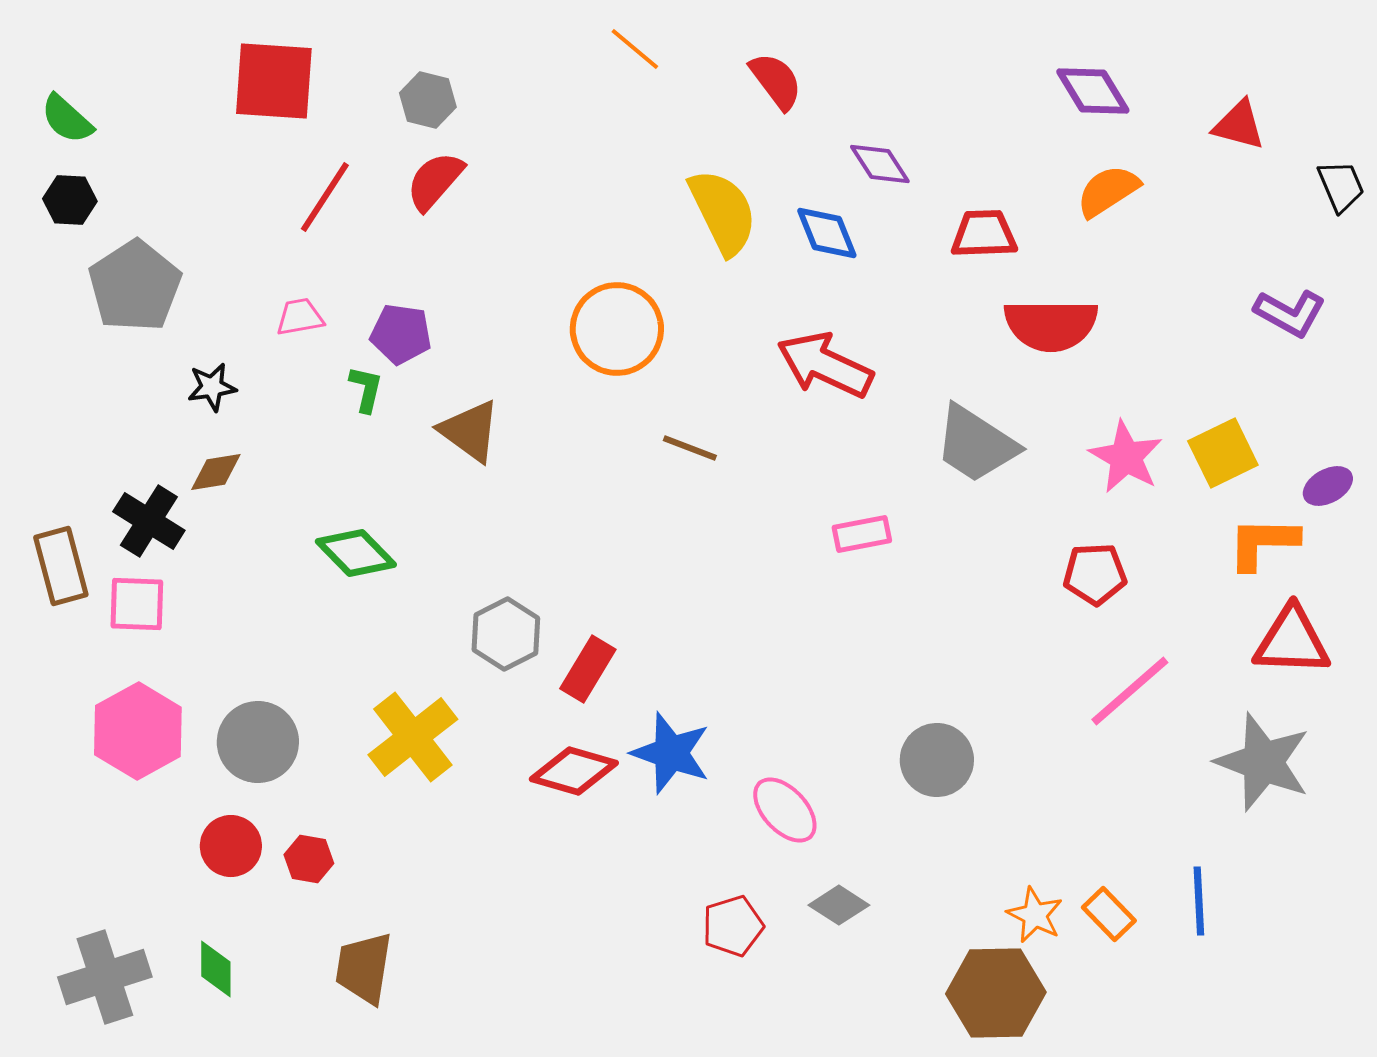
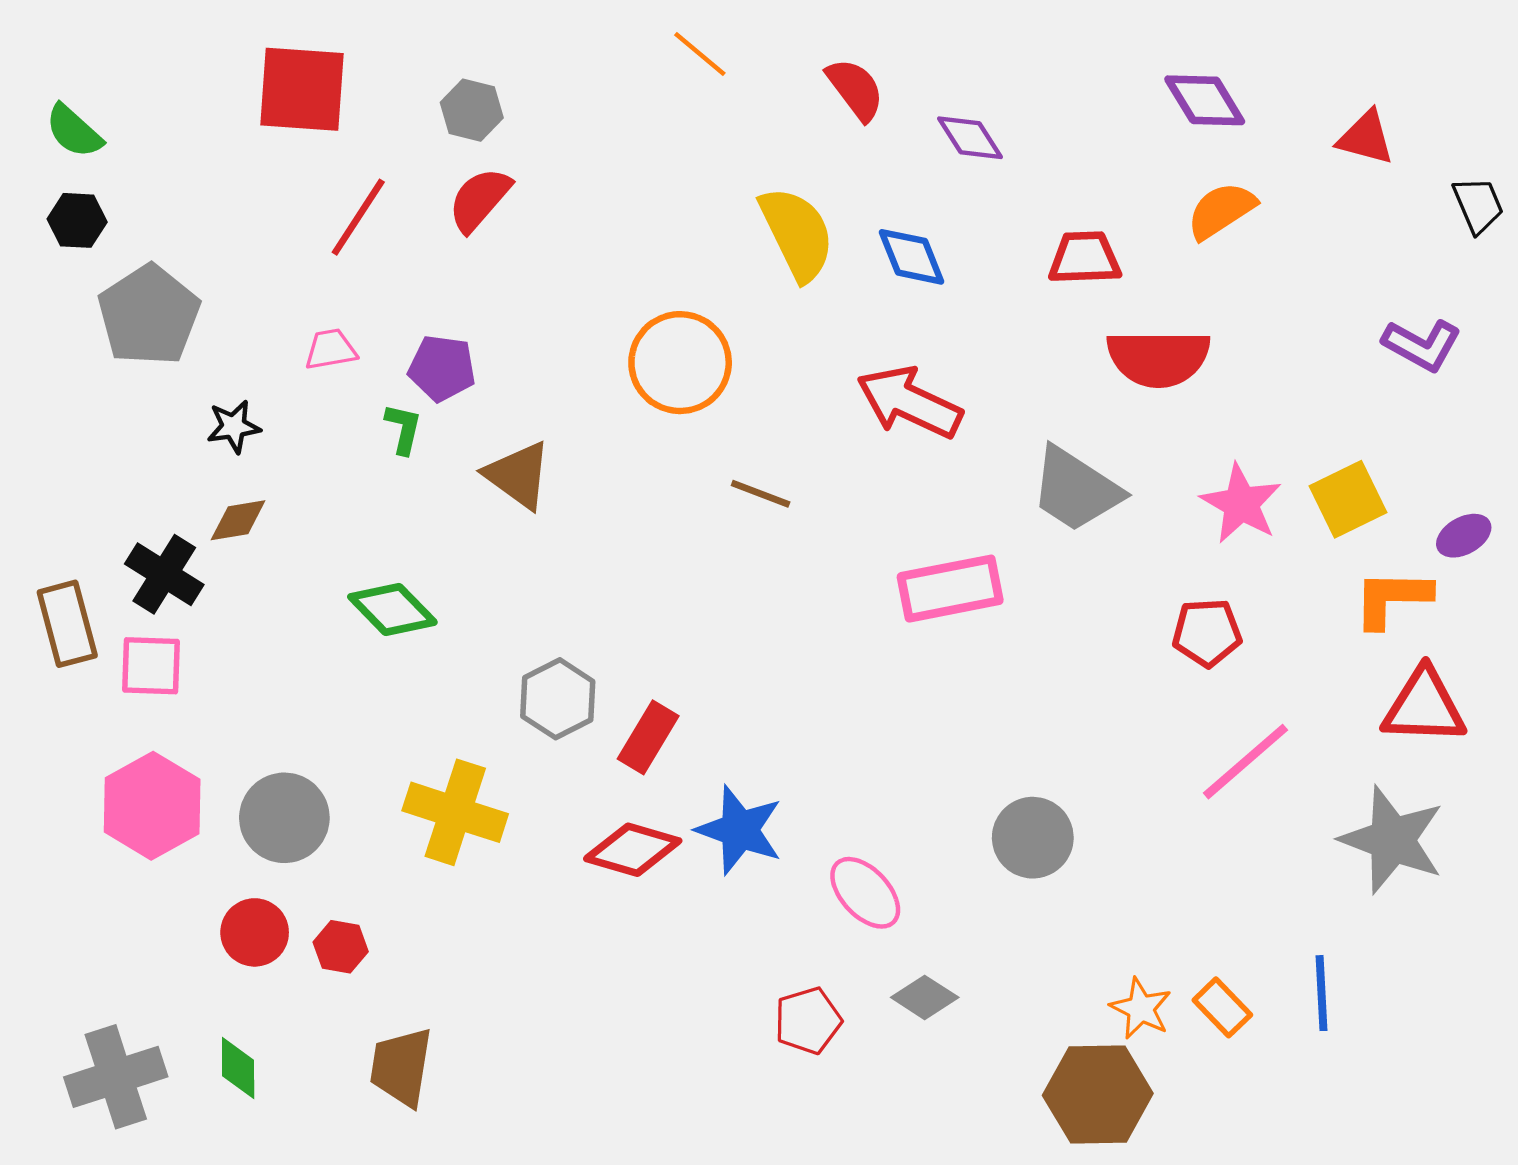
purple diamond: (880, 164) -> (970, 138), moved
pink rectangle: (862, 534) -> (950, 589), size x1.6
yellow cross: (413, 737) -> (455, 812), turned -34

